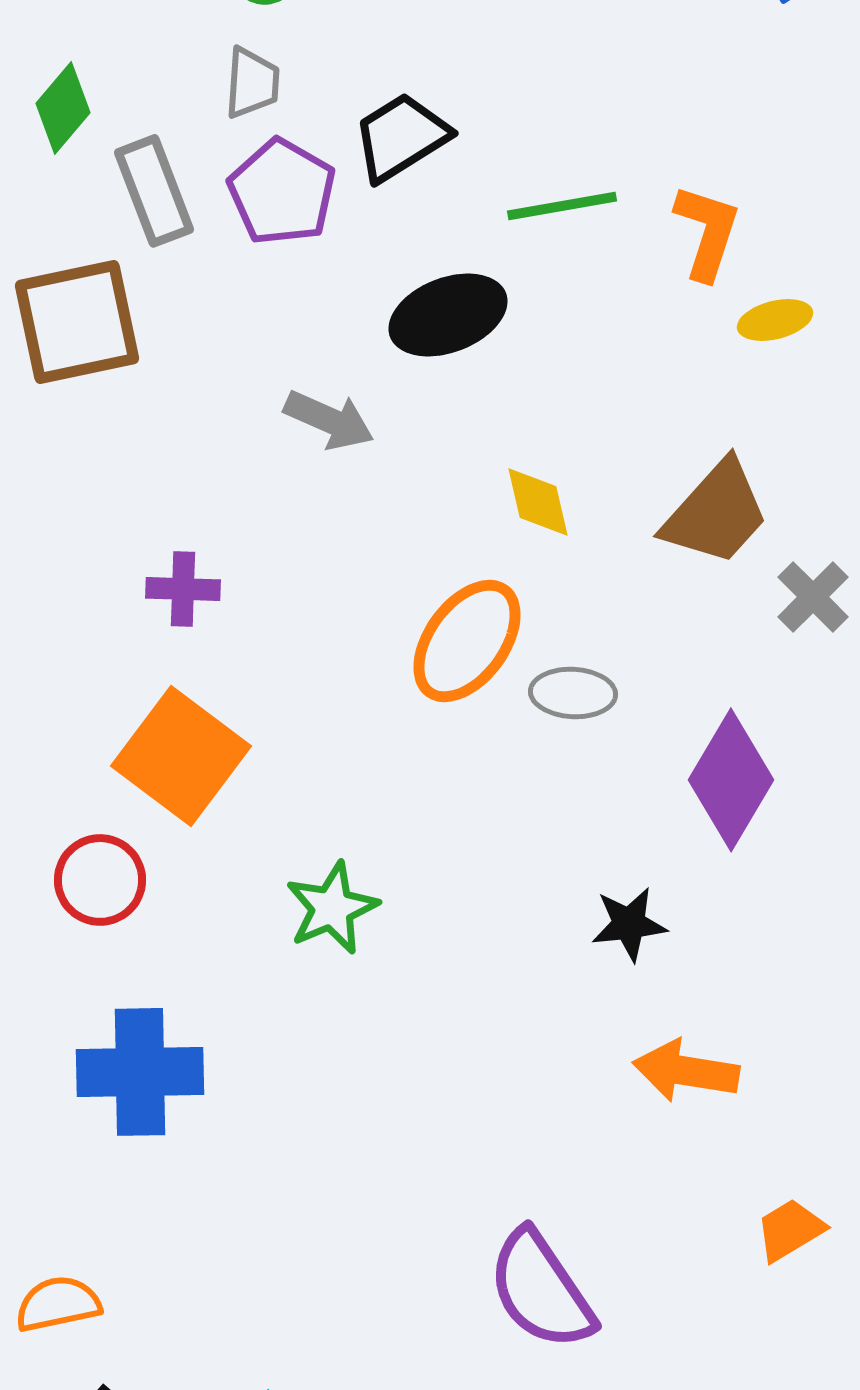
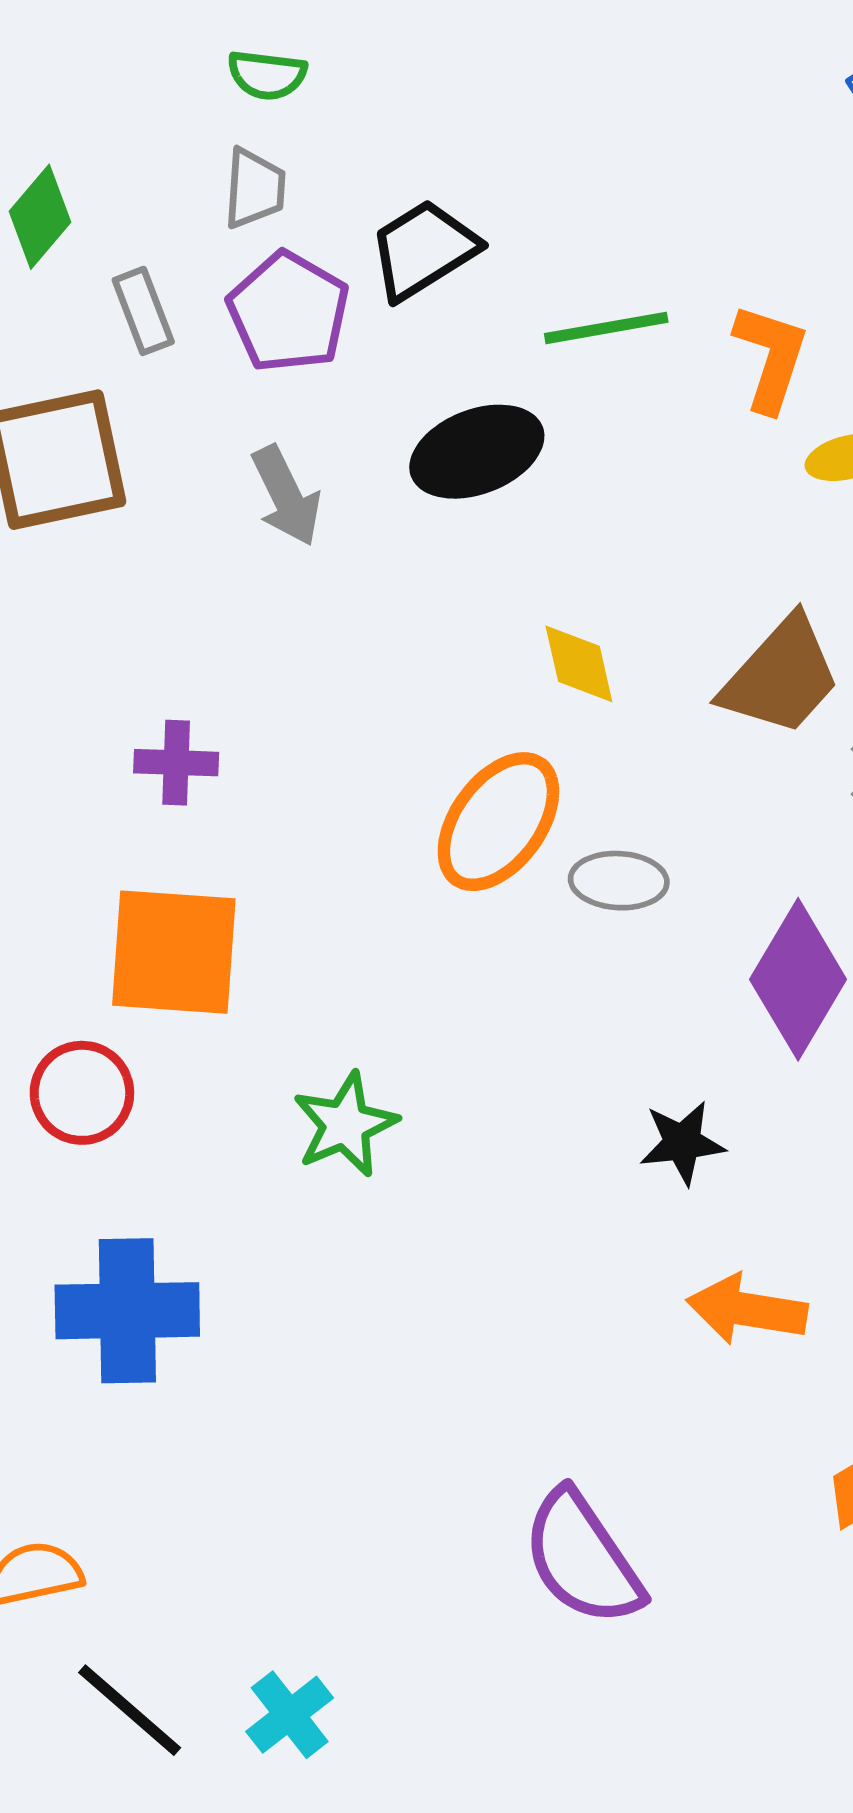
gray rectangle: (154, 191) -> (143, 311), size x0.7
gray arrow: (329, 420) -> (286, 496), moved, turned 40
orange square: (181, 756) -> (174, 952), turned -33

